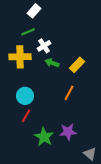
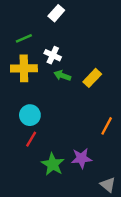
white rectangle: (34, 11) -> (56, 13), moved
green line: (28, 32) -> (24, 38), moved
white cross: (44, 46) -> (53, 55), turned -32
orange line: (69, 93) -> (107, 126), moved

